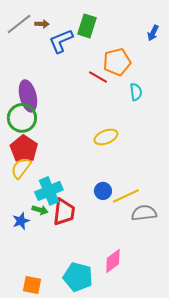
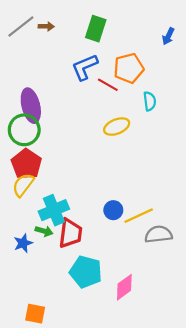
blue L-shape: (61, 41) -> (85, 67), moved
yellow ellipse: (106, 137) -> (117, 127), moved
cyan pentagon: (78, 277) -> (86, 272), moved

